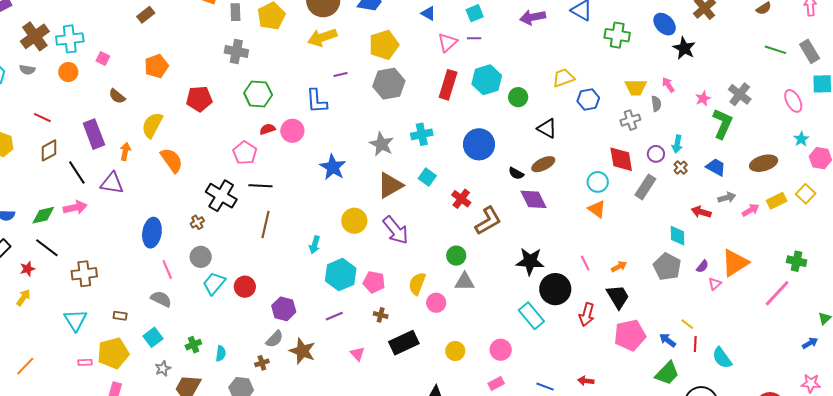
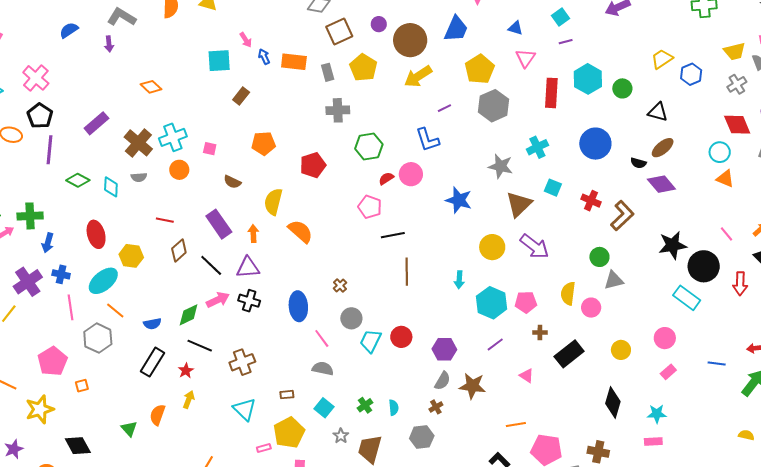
pink triangle: (447, 42) -> (526, 58), moved
orange pentagon: (156, 66) -> (264, 143), turned 30
black cross: (221, 196) -> (249, 301), moved, size x0.7

